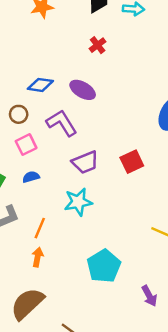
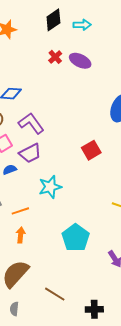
purple ellipse: (83, 90) -> (80, 61), moved
purple trapezoid: (85, 162) -> (30, 153), moved
orange line: (40, 228) -> (20, 211), turned 54

